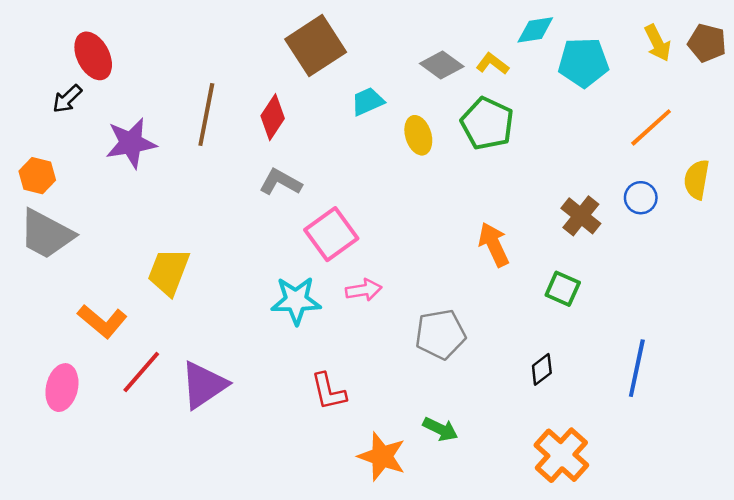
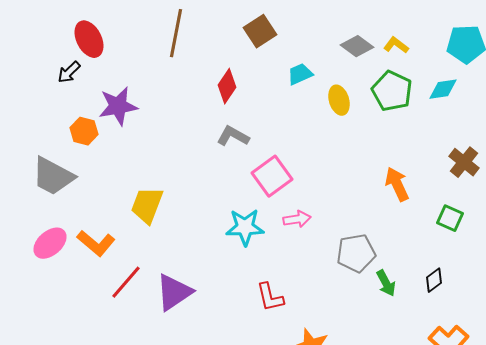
cyan diamond: (535, 30) -> (443, 89), moved
brown square: (316, 46) -> (260, 31), size x0.7
brown line: (206, 114) -> (176, 33), moved
orange hexagon: (37, 176) -> (84, 131), moved
pink ellipse: (62, 388) -> (50, 243), moved, turned 36
green arrow: (440, 429) -> (386, 283), moved, turned 36

